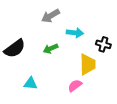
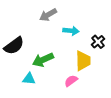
black cross: (103, 44) -> (98, 42), turned 32
green arrow: (51, 49) -> (43, 60), moved, size x1.5

